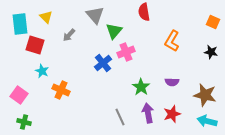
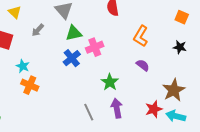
green triangle: (114, 31) -> (74, 33), moved, turned 36
cyan star: (42, 71) -> (23, 66), moved
purple semicircle: (172, 82) -> (143, 65), moved, turned -144
brown star: (205, 95) -> (174, 90), turned 30
red star: (172, 114) -> (154, 109), moved

